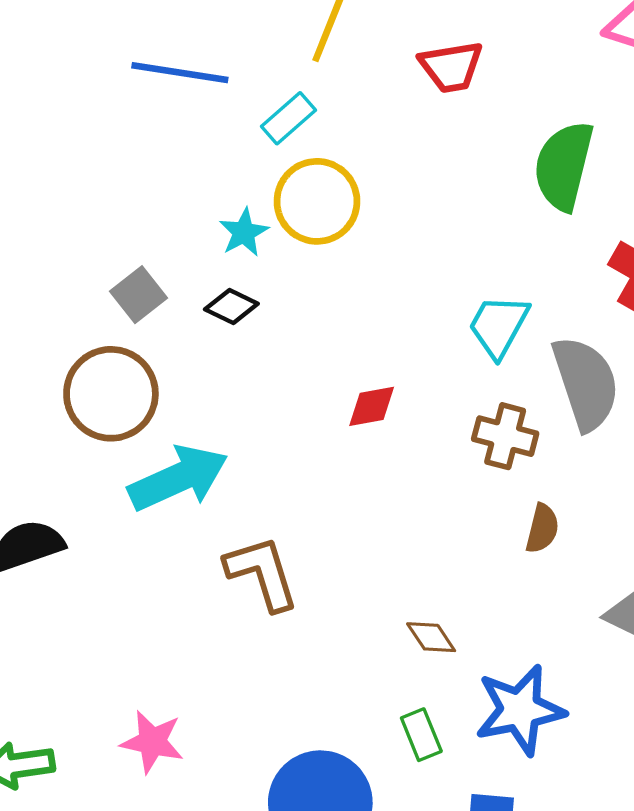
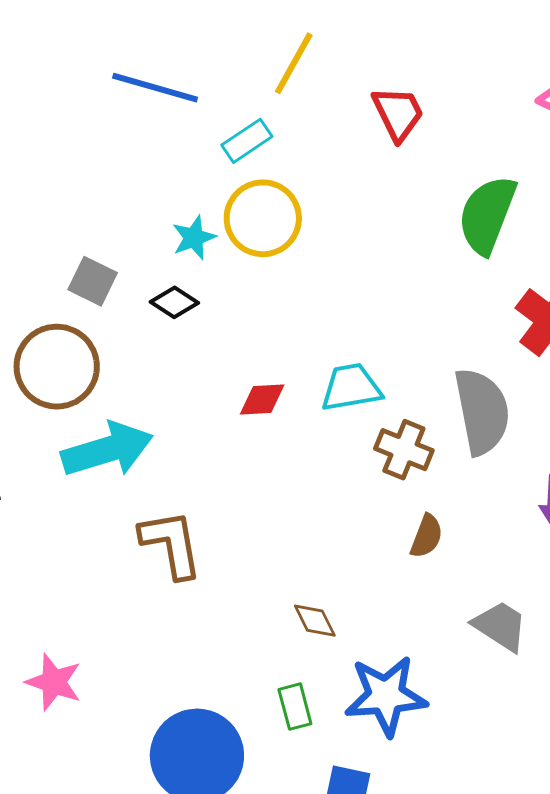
red trapezoid: (451, 67) -> (398, 113), turned -114
gray square: (138, 295) -> (93, 281), turned -33
cyan trapezoid: (499, 326) -> (351, 387), moved, turned 44
red diamond: (372, 406) -> (262, 399), moved

